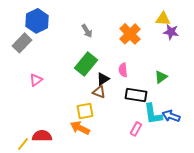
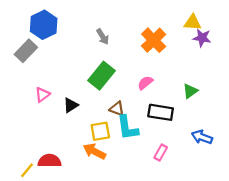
pink semicircle: (123, 70) -> (145, 83), turned 56
black triangle: (103, 79) -> (71, 105), moved
cyan L-shape: (153, 114) -> (128, 128), moved

